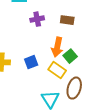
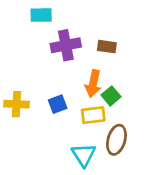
purple cross: (37, 19) -> (66, 45), size x1.5
yellow rectangle: (57, 70) -> (93, 115), turned -42

